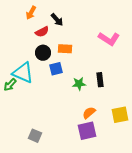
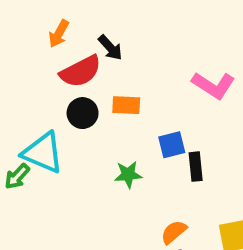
red semicircle: (42, 32) -> (81, 71), size x1.5
blue square: (56, 69) -> (172, 145), moved
green star: (79, 84) -> (128, 175), moved

